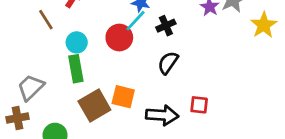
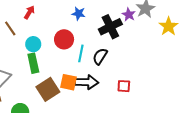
cyan line: (135, 21) -> (81, 53), moved, turned -30
black cross: (166, 26) -> (110, 27), moved, size x1.6
black arrow: (162, 115) -> (87, 82), moved

